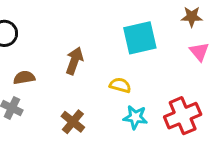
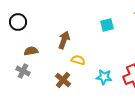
cyan square: (140, 38) -> (107, 25), size x0.6
yellow semicircle: (120, 85) -> (78, 60), moved

